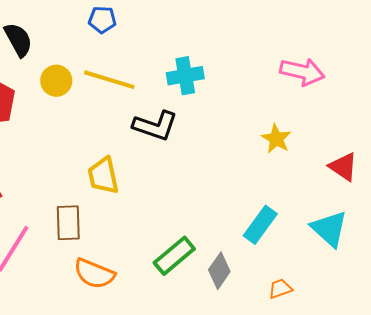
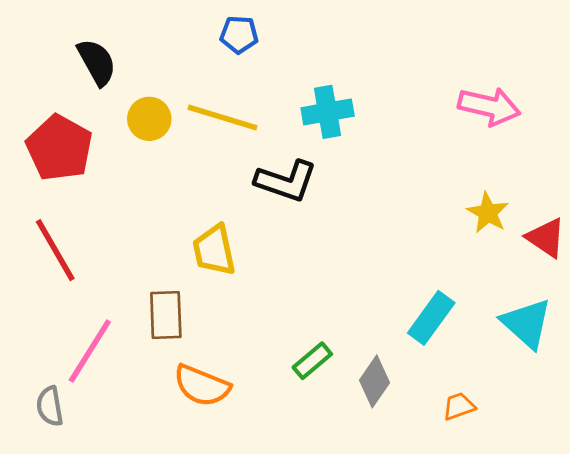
blue pentagon: (102, 20) -> (239, 35), moved
yellow star: (276, 139) -> (488, 213), moved
green rectangle: (174, 256) -> (312, 361), size x0.7

